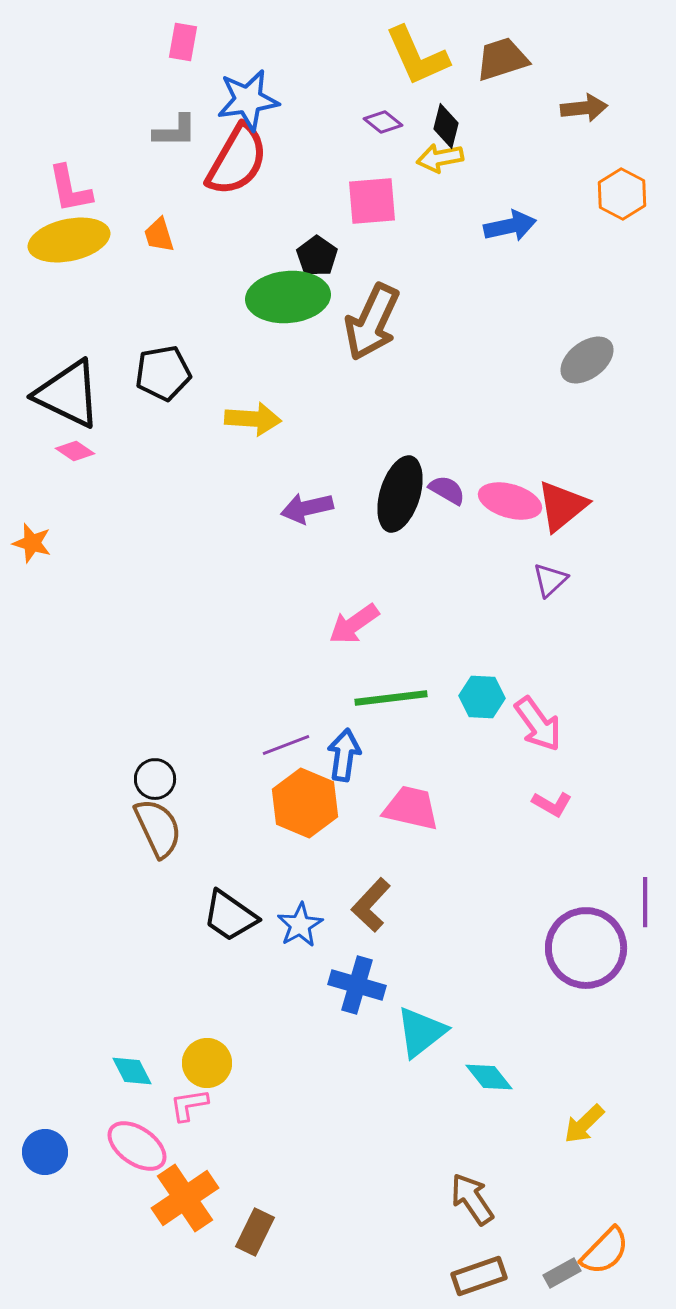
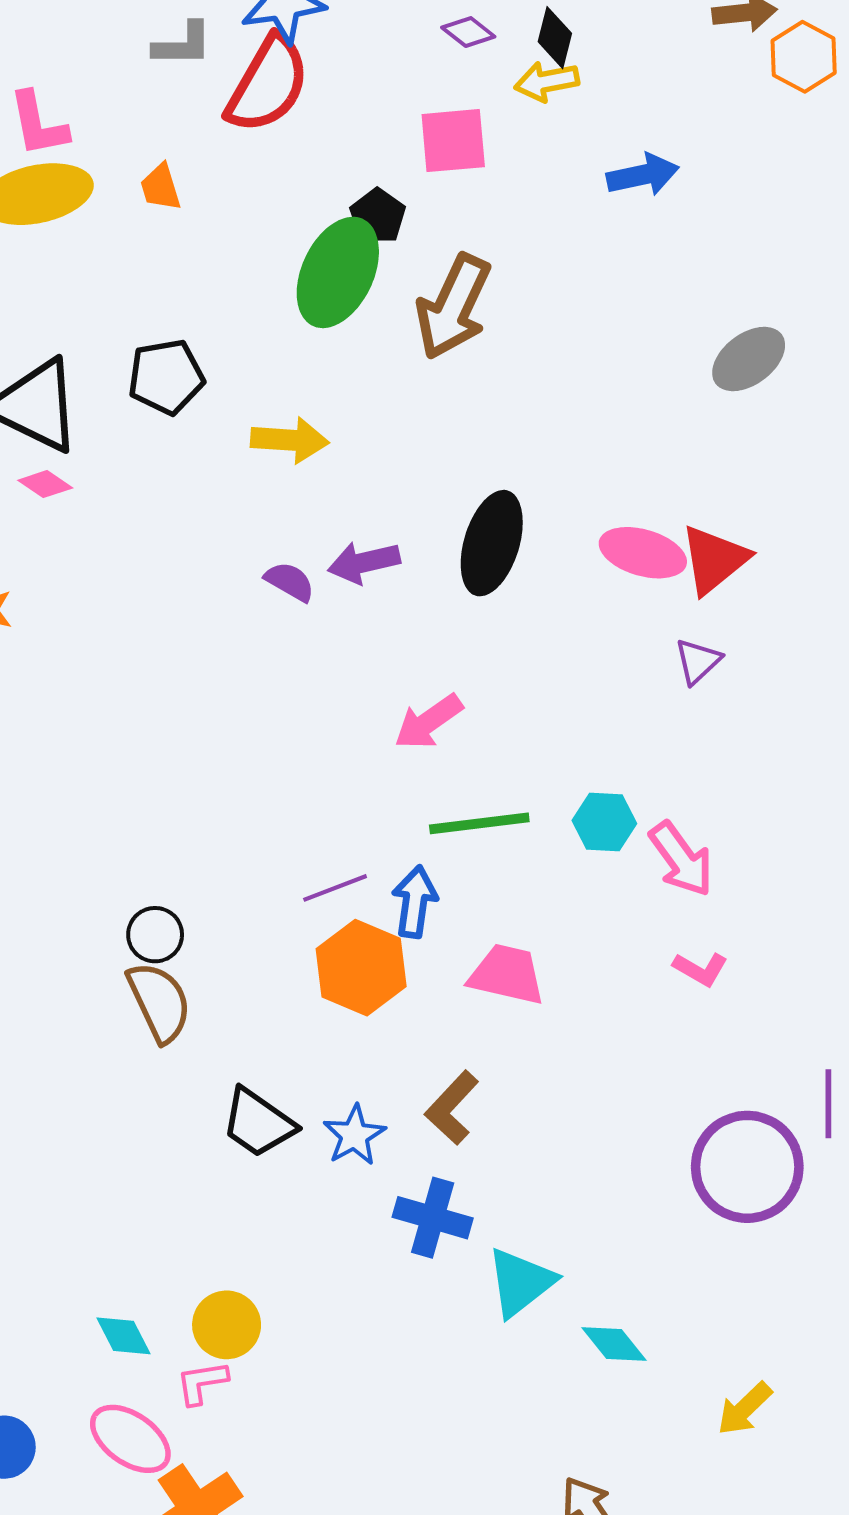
orange hexagon: (622, 194) -> (804, 57), moved
green ellipse: (288, 297) -> (338, 272), turned -60
purple semicircle: (447, 490) -> (290, 582), moved

